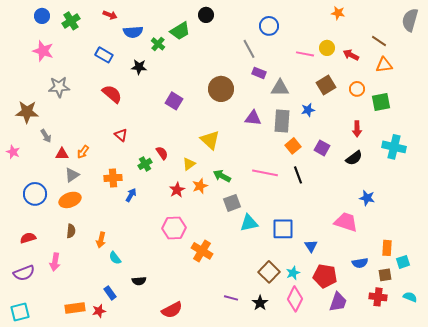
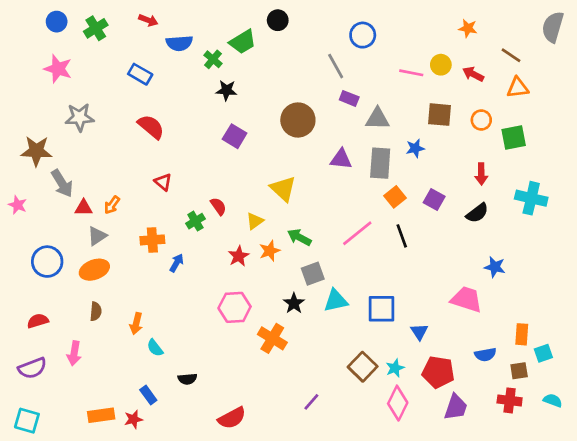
orange star: (338, 13) -> (468, 28), moved
black star: (139, 67) -> (226, 90), moved
brown square: (326, 85) -> (439, 115), turned 36
gray arrow: (46, 136) -> (62, 183), size x1.5
pink line: (265, 173) -> (357, 233), turned -50
purple line: (231, 298) -> (311, 402), turned -64
black star: (260, 303) -> (294, 303), moved
cyan square: (20, 312) -> (27, 421), turned 30

